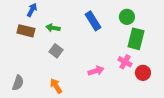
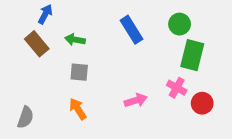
brown rectangle: (26, 31) -> (37, 44), turned 36
gray square: (56, 51) -> (79, 72), turned -32
orange arrow: (56, 86) -> (78, 109), moved

